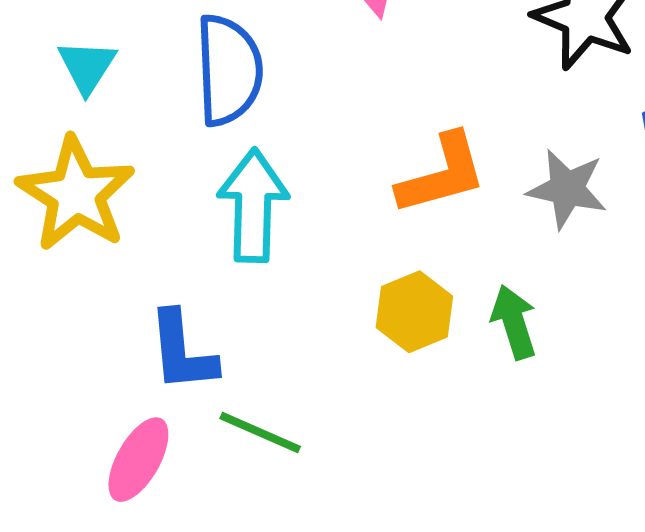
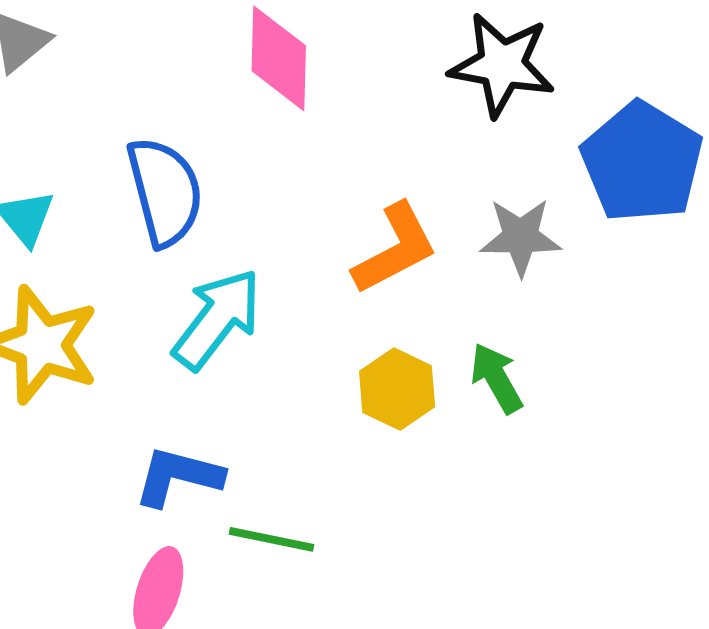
cyan arrow: (253, 206) -> (217, 319), turned 48
blue L-shape: (182, 351) -> (178, 476), turned 122

